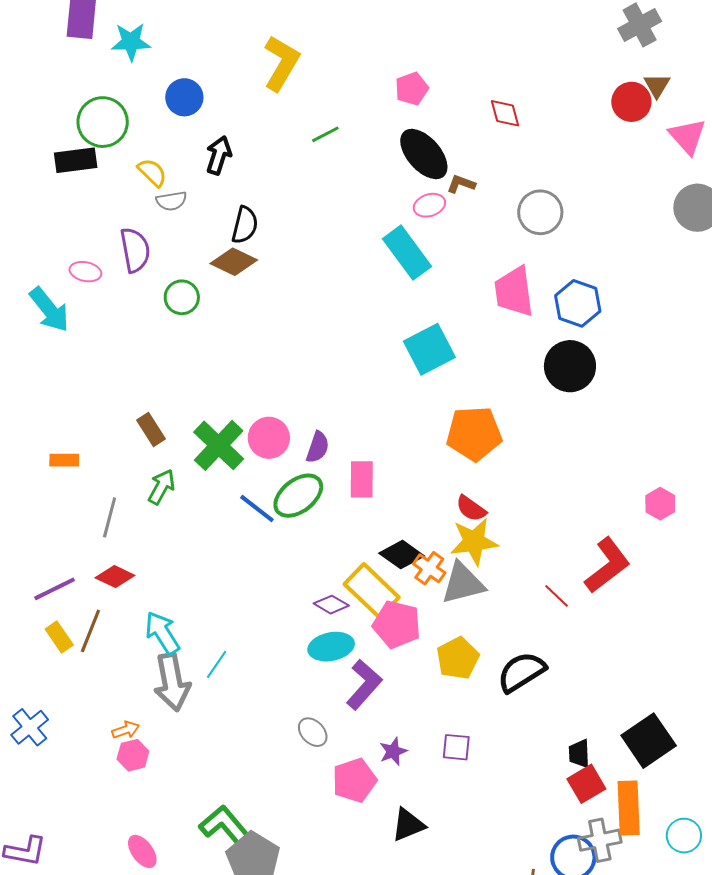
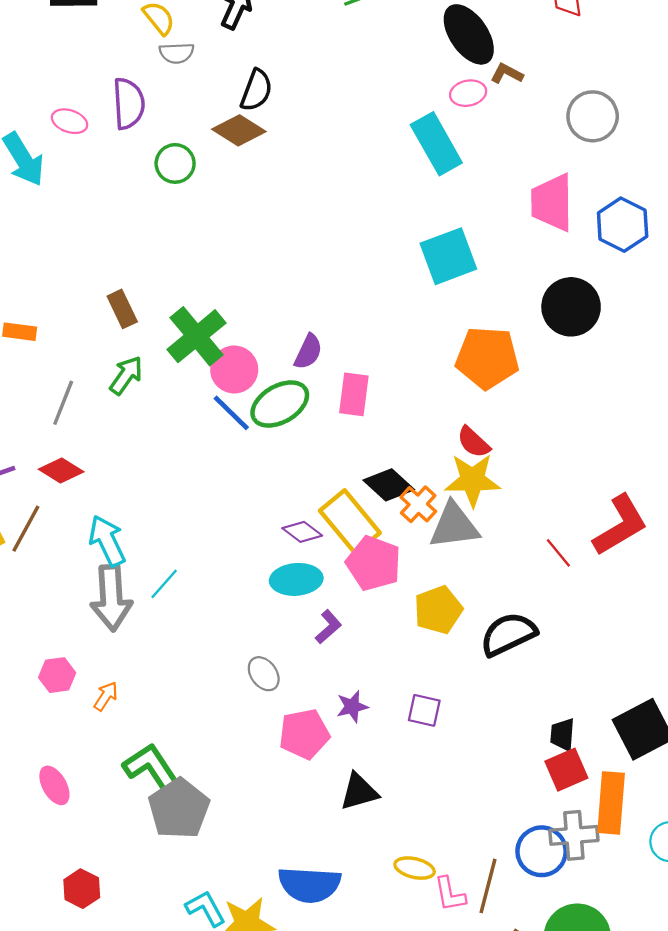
black circle: (570, 366) -> (571, 307), moved
pink circle: (269, 438) -> (234, 370), moved
purple L-shape: (364, 685) -> (328, 627), size x0.6
orange arrow: (126, 730) -> (106, 696), moved, turned -44

